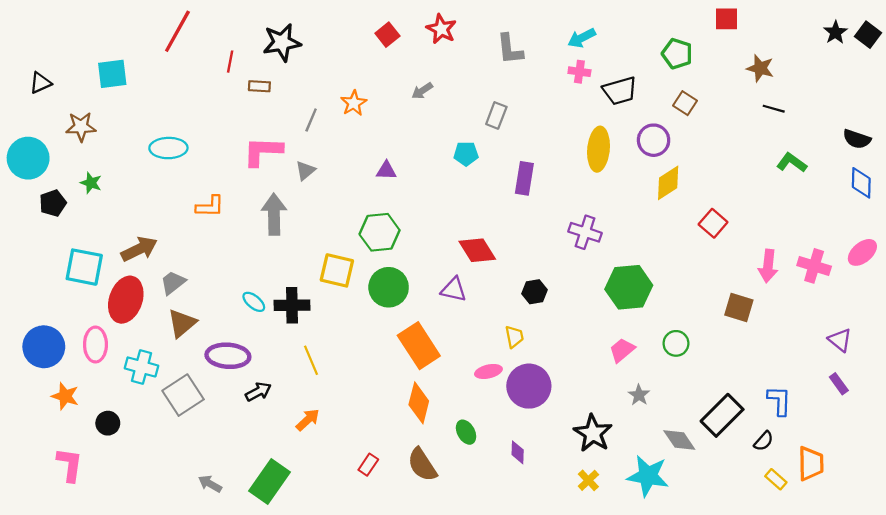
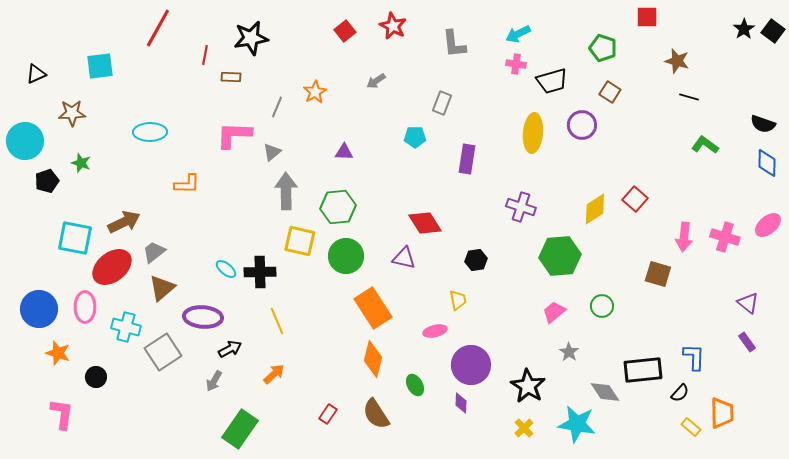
yellow diamond: (668, 183) -> (595, 209), moved
gray arrow: (274, 214) -> (286, 191), moved
red ellipse: (126, 300) -> (112, 267), turned 33
purple circle: (529, 386) -> (471, 365), moved
black rectangle: (722, 415) -> (643, 370), turned 39
gray arrow: (210, 484) -> (214, 381), moved, turned -90

